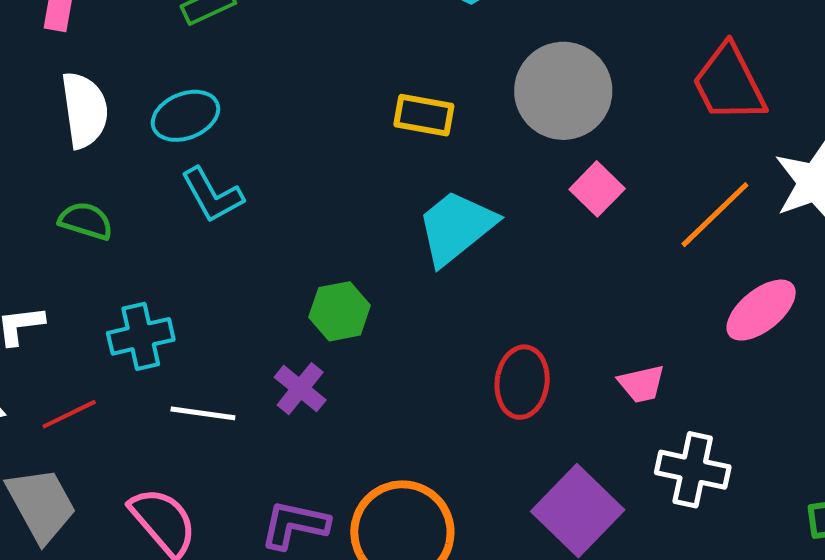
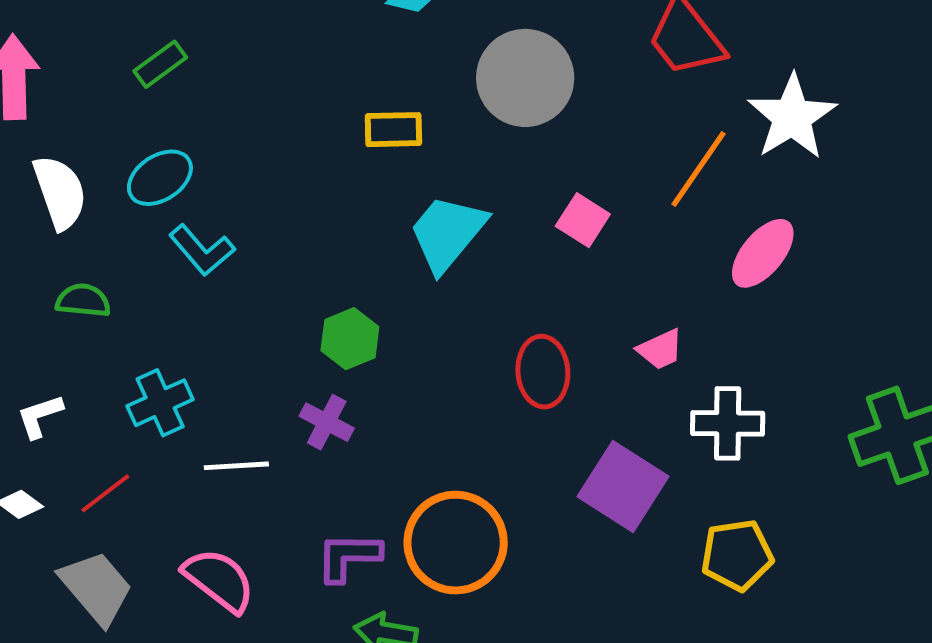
pink square: (597, 189) -> (583, 220), moved

